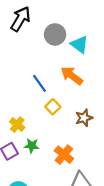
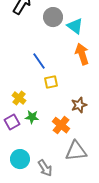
orange arrow: (72, 76) -> (82, 54), moved, turned 35
yellow square: (53, 107) -> (51, 82), turned 32
brown star: (84, 118) -> (79, 105), moved

